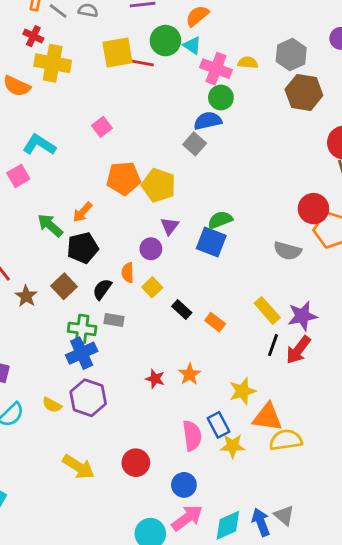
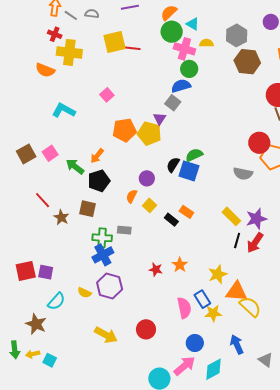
green circle: (165, 41) -> (172, 32), moved
cyan triangle: (192, 45) -> (193, 24), moved
pink square: (18, 176) -> (50, 153), moved
purple triangle: (170, 226) -> (160, 119), moved
orange semicircle: (128, 273) -> (132, 196), turned 32
brown square: (64, 286) -> (87, 209), turned -30
black semicircle: (102, 289) -> (173, 165), moved
orange rectangle: (215, 322) -> (186, 212), moved
yellow semicircle: (286, 440) -> (250, 307), turned 55
blue circle: (184, 485) -> (195, 343), moved
gray triangle: (284, 515) -> (266, 360), moved
blue arrow: (261, 522) -> (237, 345), moved

